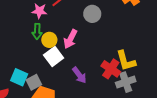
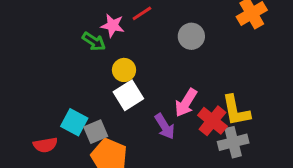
green arrow: (37, 31) -> (94, 42), moved, turned -63
pink arrow: (70, 39) -> (186, 103), moved

